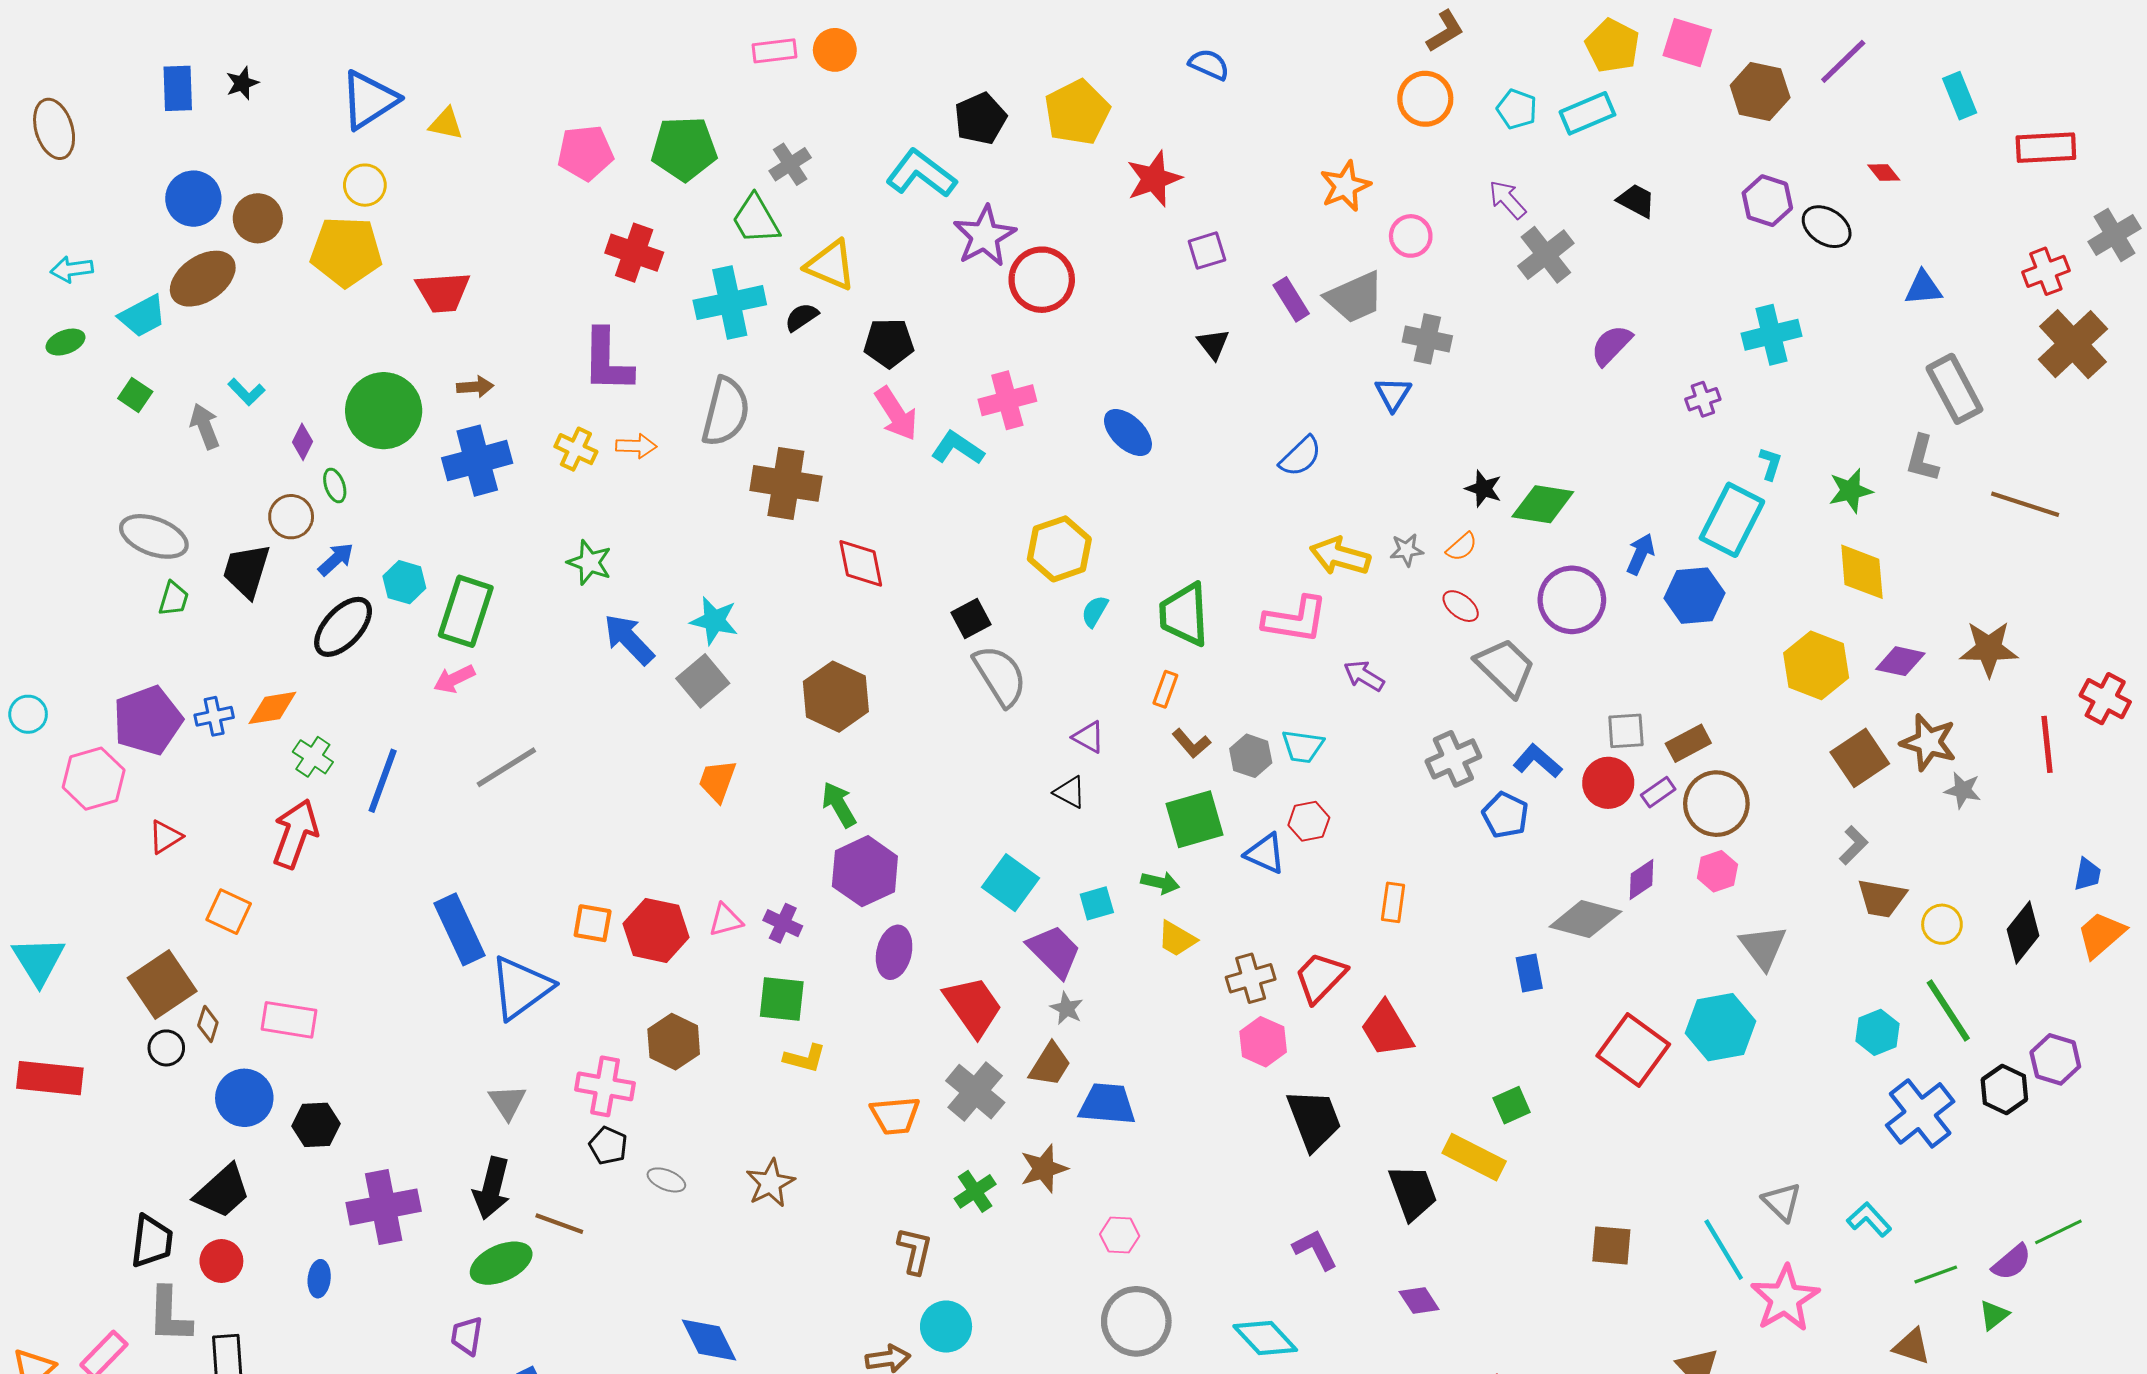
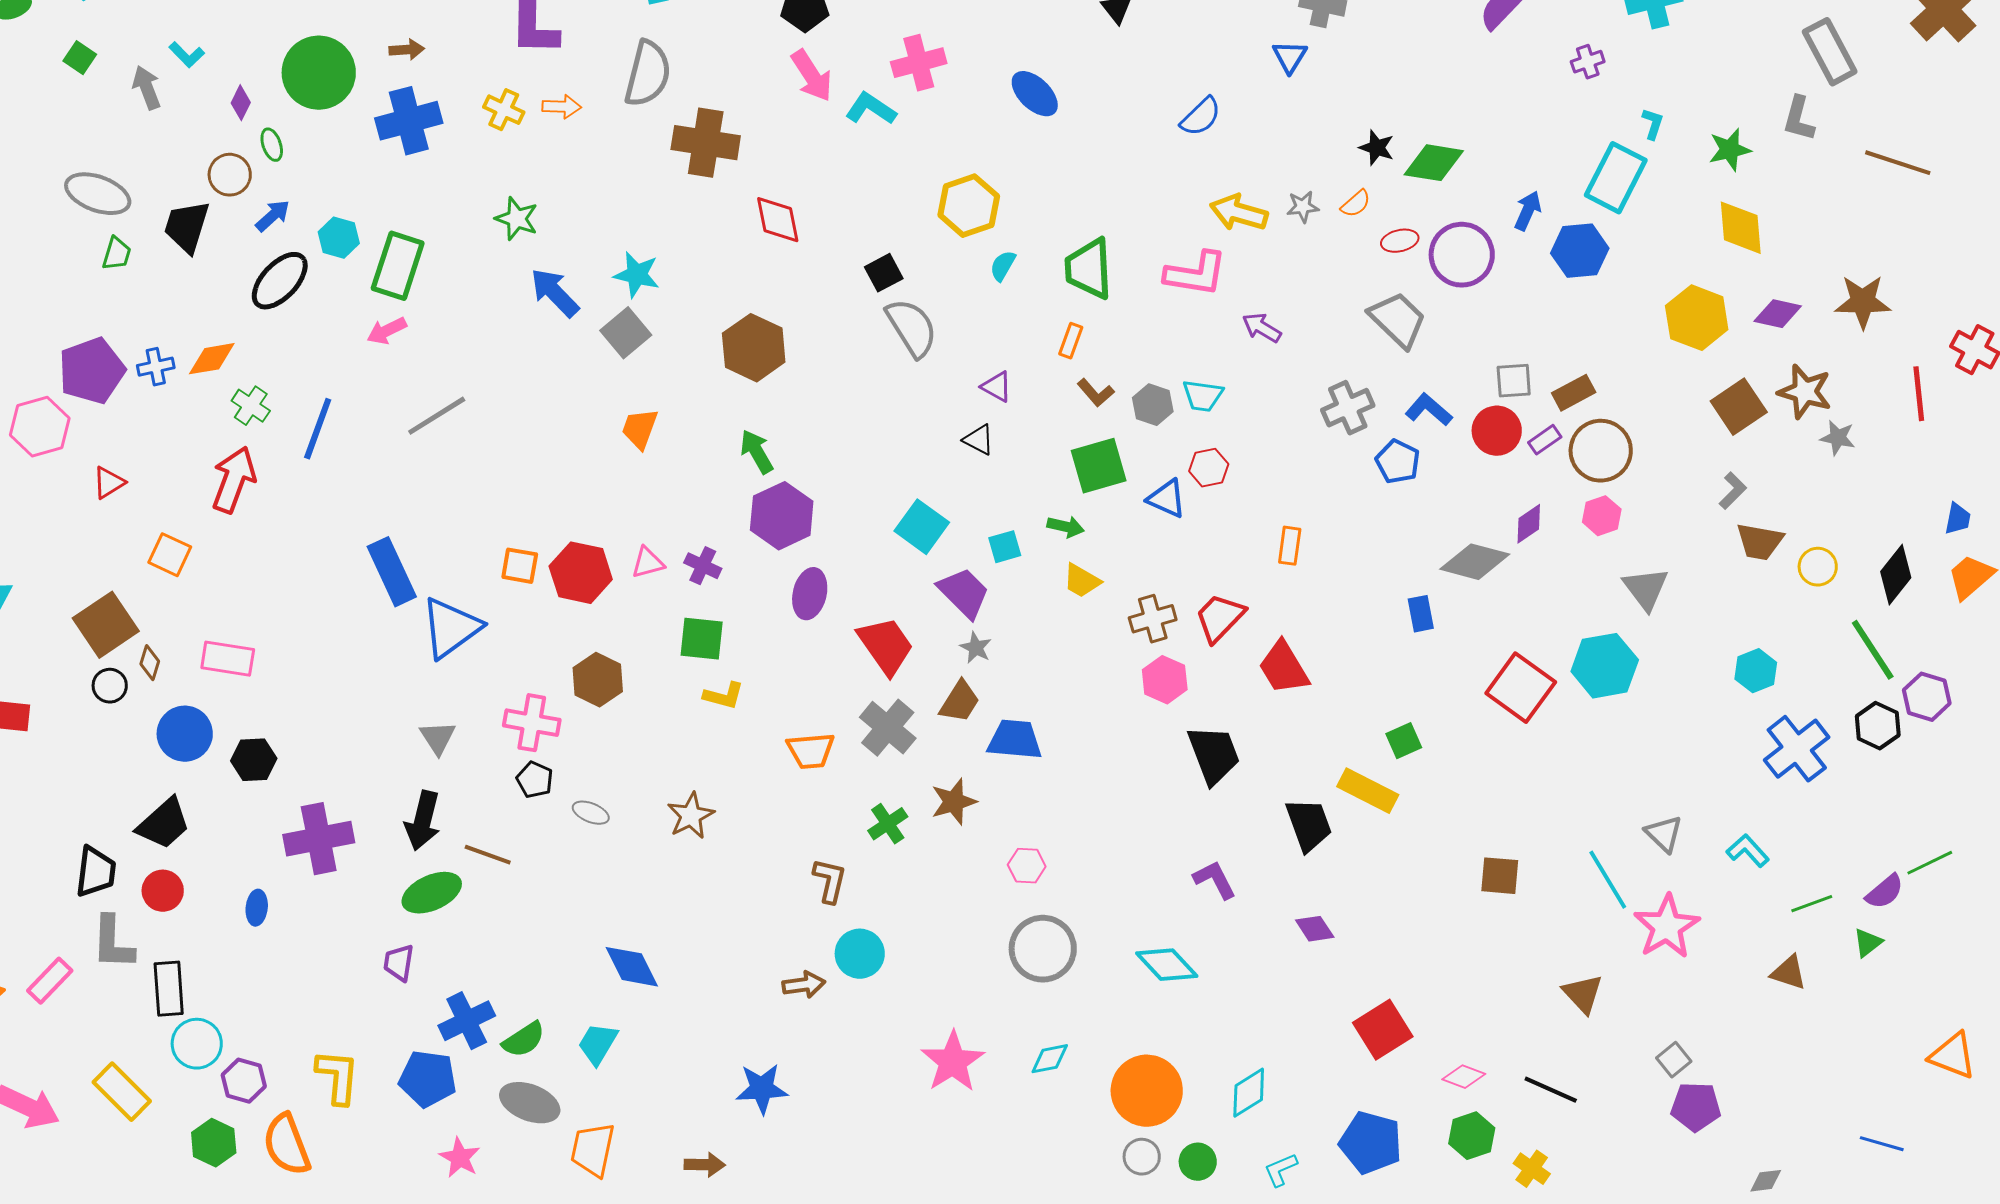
red ellipse: (1461, 606) -> (1400, 241), moved, turned -51
green line: (1948, 1010) -> (1873, 650), moved

